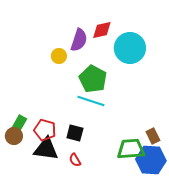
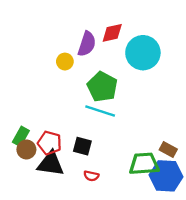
brown circle: (14, 136) -> (26, 149), moved
brown rectangle: (153, 136) -> (168, 149), turned -35
red semicircle: (75, 160) -> (91, 176), moved, turned -48

